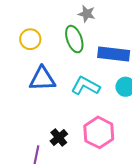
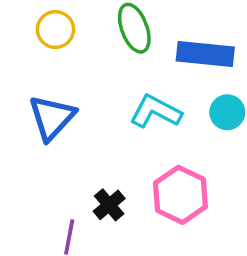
blue triangle: (42, 79) -> (52, 118), moved, turned -44

